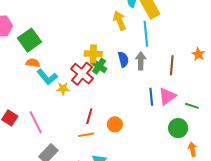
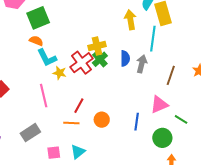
yellow cross: (93, 54) -> (97, 46), turned -30
blue line: (151, 97) -> (137, 122), moved
pink line: (36, 122) -> (44, 96), moved

